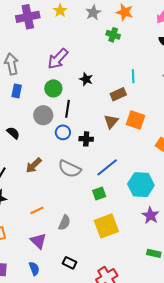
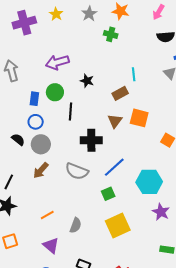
purple arrow: (58, 59) -> (57, 62), turned 35
blue rectangle: (17, 91) -> (34, 99), moved
gray circle: (43, 115) -> (41, 144), moved
blue circle: (63, 132) -> (36, 122), moved
black cross: (86, 139) -> (91, 140), size x1.5

